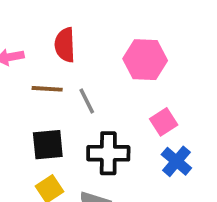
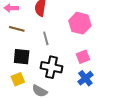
brown line: (47, 89) -> (17, 29), moved

